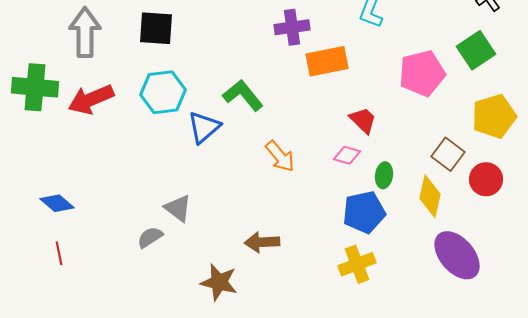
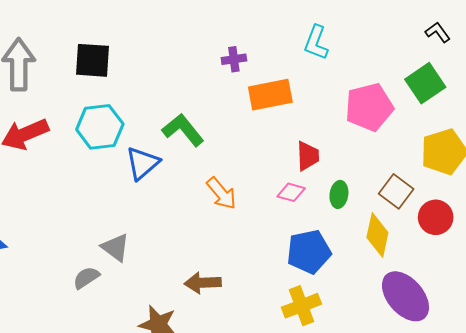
purple cross: (292, 27) -> (234, 59), size x0.7
red trapezoid: (363, 120) -> (308, 156), turned 44
green ellipse: (384, 175) -> (339, 194), moved

